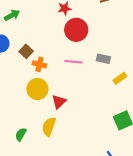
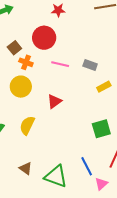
red circle: (76, 30) -> (44, 38), moved
red triangle: (59, 102) -> (54, 101), moved

